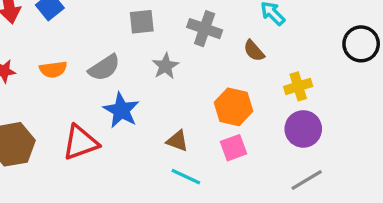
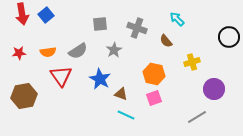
blue star: (121, 110) -> (100, 79), moved
purple circle: (303, 129) -> (214, 89), moved
red triangle: (80, 143) -> (61, 76), moved, turned -45

